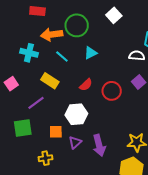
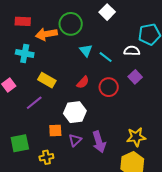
red rectangle: (37, 11) -> (23, 21), moved
cyan triangle: (91, 53) -> (86, 50), turned -40
cyan line: (62, 57) -> (106, 57), moved
green square: (23, 128) -> (20, 143), moved

